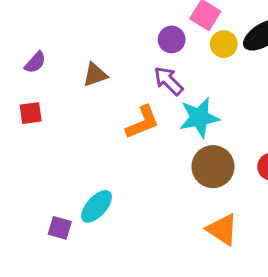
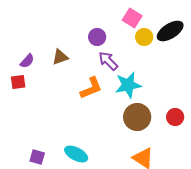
purple circle: (172, 39) -> (97, 37), moved
purple semicircle: (35, 62) -> (27, 61), moved
cyan ellipse: (97, 206) -> (76, 154), moved, turned 75

